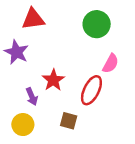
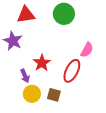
green circle: (97, 24) -> (64, 14), moved
yellow circle: (23, 125) -> (32, 94), moved

